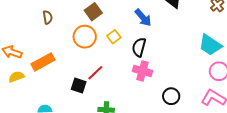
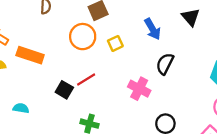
black semicircle: (139, 47) -> (165, 64), moved
orange rectangle: (43, 62) -> (30, 55), turned 35

